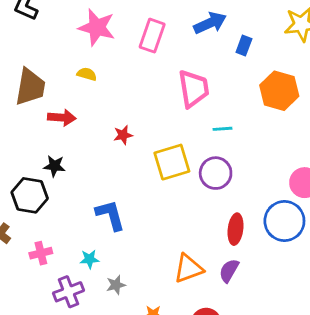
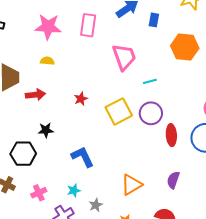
black star: (54, 166) -> (46, 130), moved
red ellipse: (236, 229) -> (171, 135), moved
orange triangle: (188, 268) -> (131, 185), moved

